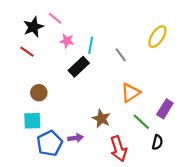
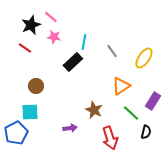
yellow ellipse: (157, 37) -> (144, 58), moved
pink star: (67, 41) -> (54, 37), moved
blue pentagon: (50, 143) -> (16, 133), moved

